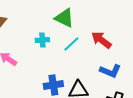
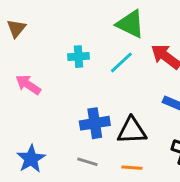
green triangle: (64, 18) -> (130, 24), moved

